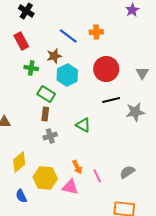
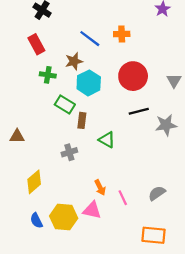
brown rectangle: (45, 114) -> (82, 120), moved
yellow hexagon: (45, 178) -> (64, 217), moved

